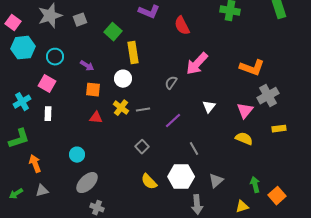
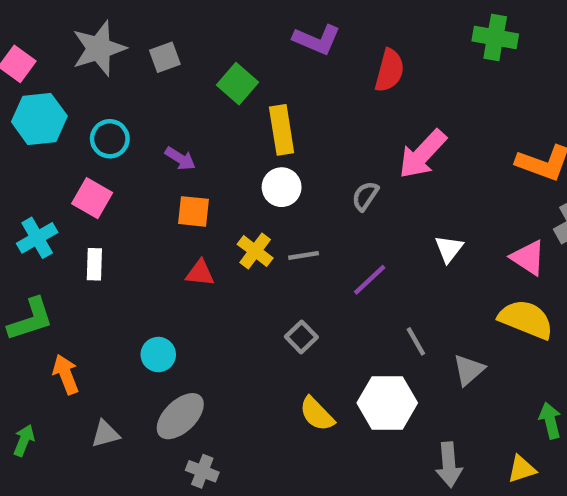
red semicircle: (182, 26) -> (389, 70), turned -138
white circle: (123, 79) -> (282, 187), moved
pink triangle: (245, 111) -> (528, 258), turned -36
yellow semicircle: (244, 139) -> (526, 319), size x1.4
gray triangle: (216, 181) -> (469, 370), moved
gray triangle: (42, 191) -> (105, 434), moved
green arrow: (16, 194) -> (24, 440), turned 144
gray arrow: (197, 205) -> (449, 465), moved

